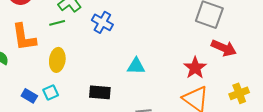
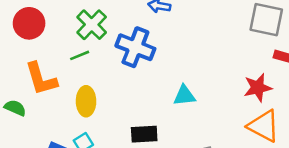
blue cross: (102, 22) -> (135, 47), size x1.4
red star: (195, 68) -> (258, 88), turned 30

